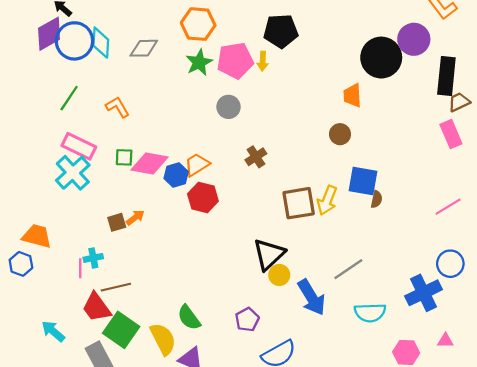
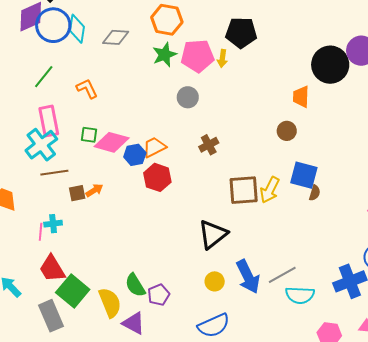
pink rectangle: (79, 146) -> (49, 121), turned 48
gray line: (348, 269) -> (282, 275), moved
yellow circle: (279, 275) -> (215, 281), moved
brown line: (116, 287) -> (54, 173), moved
purple pentagon: (247, 320) -> (159, 295), moved

